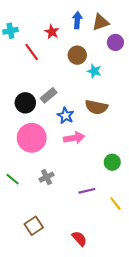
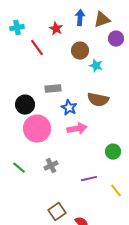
gray rectangle: (49, 95) -> (53, 89), turned 35
black circle: (25, 103) -> (25, 105), moved
brown square: (34, 226) -> (57, 212), moved

